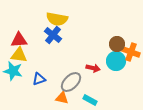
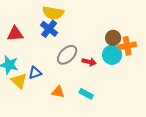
orange cross: (131, 52) -> (127, 46), turned -30
yellow triangle: (19, 55) -> (19, 81), moved, turned 36
gray ellipse: (71, 82) -> (67, 55), moved

